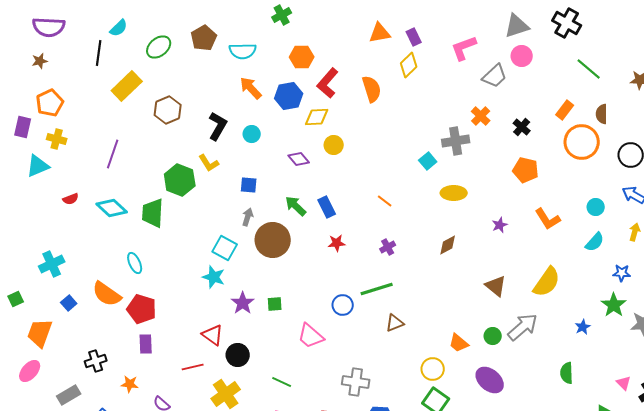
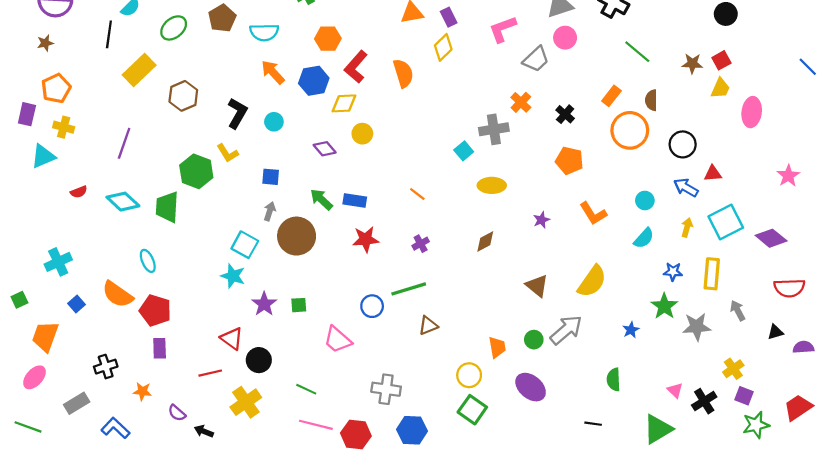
blue rectangle: (327, 207) -> (355, 200), turned -55
red star: (337, 243) -> (366, 239), size x1.4
orange trapezoid: (459, 343) -> (497, 347), turned -140

